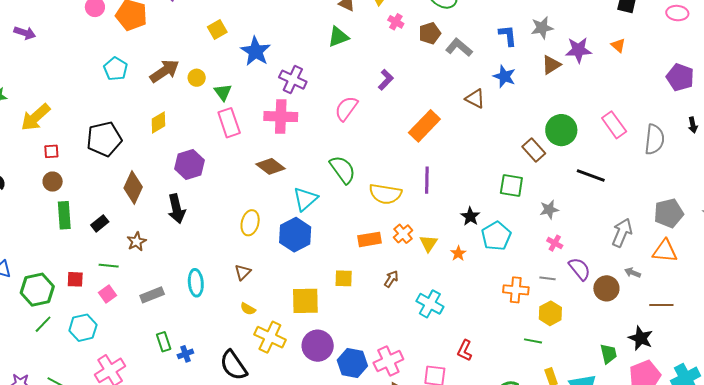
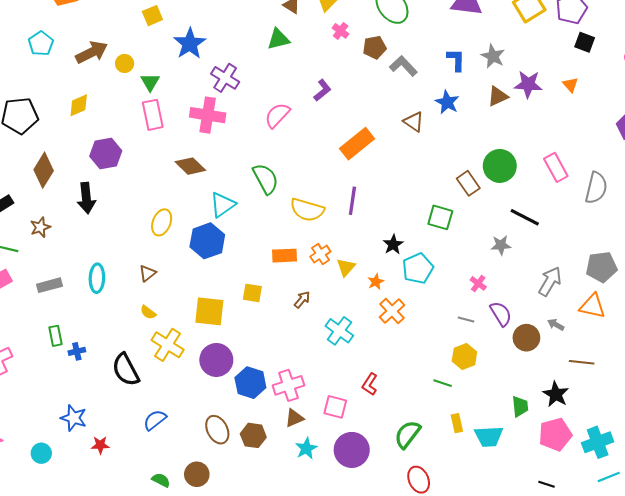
gray star: (542, 28) -> (493, 56), turned 30
gray star: (549, 210) -> (501, 245), moved
orange cross: (516, 290) -> (392, 311), moved, turned 35

